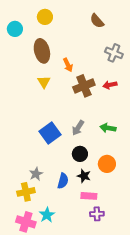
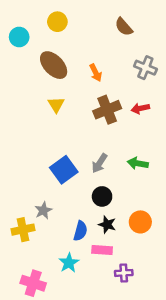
brown ellipse: (42, 51) -> (54, 65), turned -30
orange arrow: (68, 65) -> (96, 73), moved
orange circle: (107, 164) -> (140, 222), moved
gray star: (36, 174) -> (43, 210), moved
yellow cross: (26, 192) -> (23, 230), moved
pink rectangle: (89, 196) -> (102, 250), moved
cyan star: (47, 215) -> (69, 263), moved

